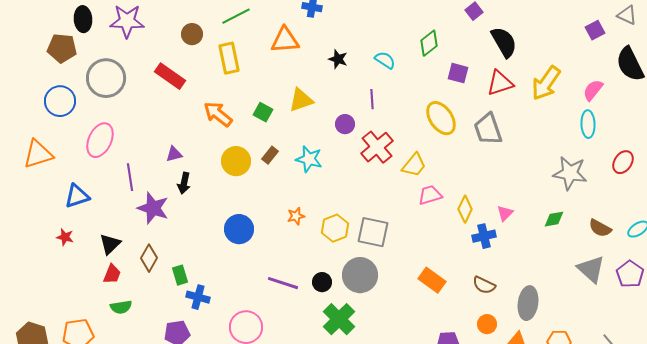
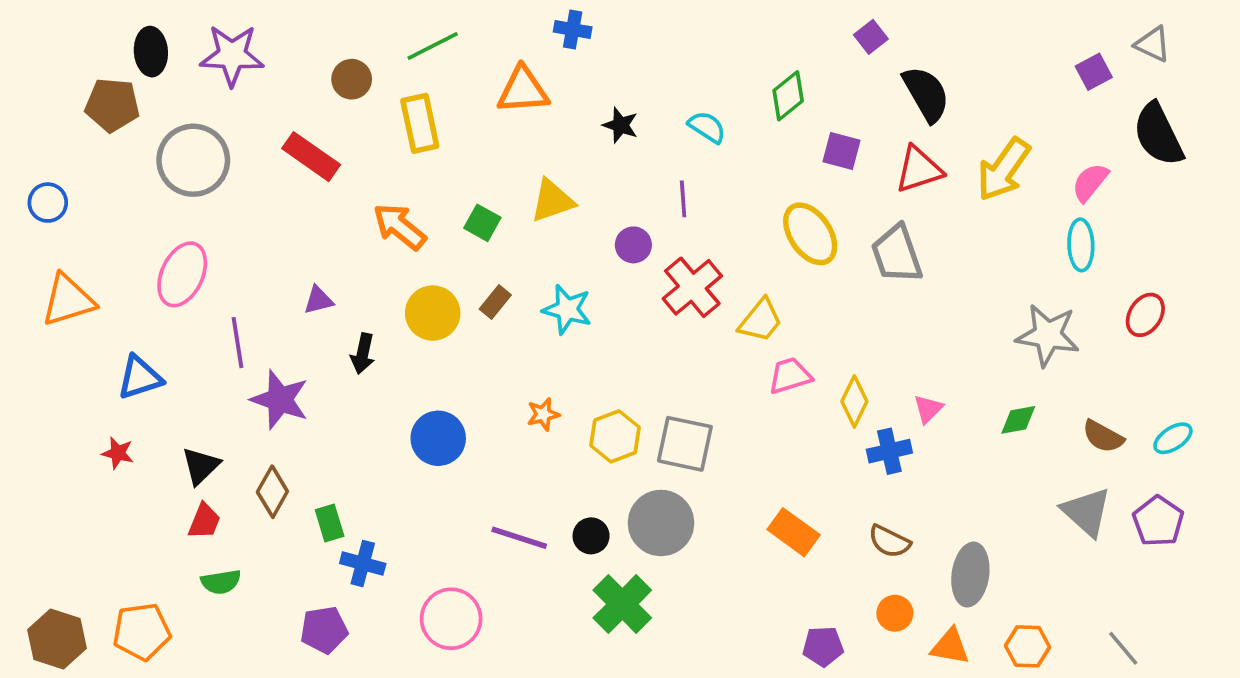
blue circle: (60, 101) -> (48, 203), moved, size x0.7
black arrow: (184, 183) -> (363, 354), moved

